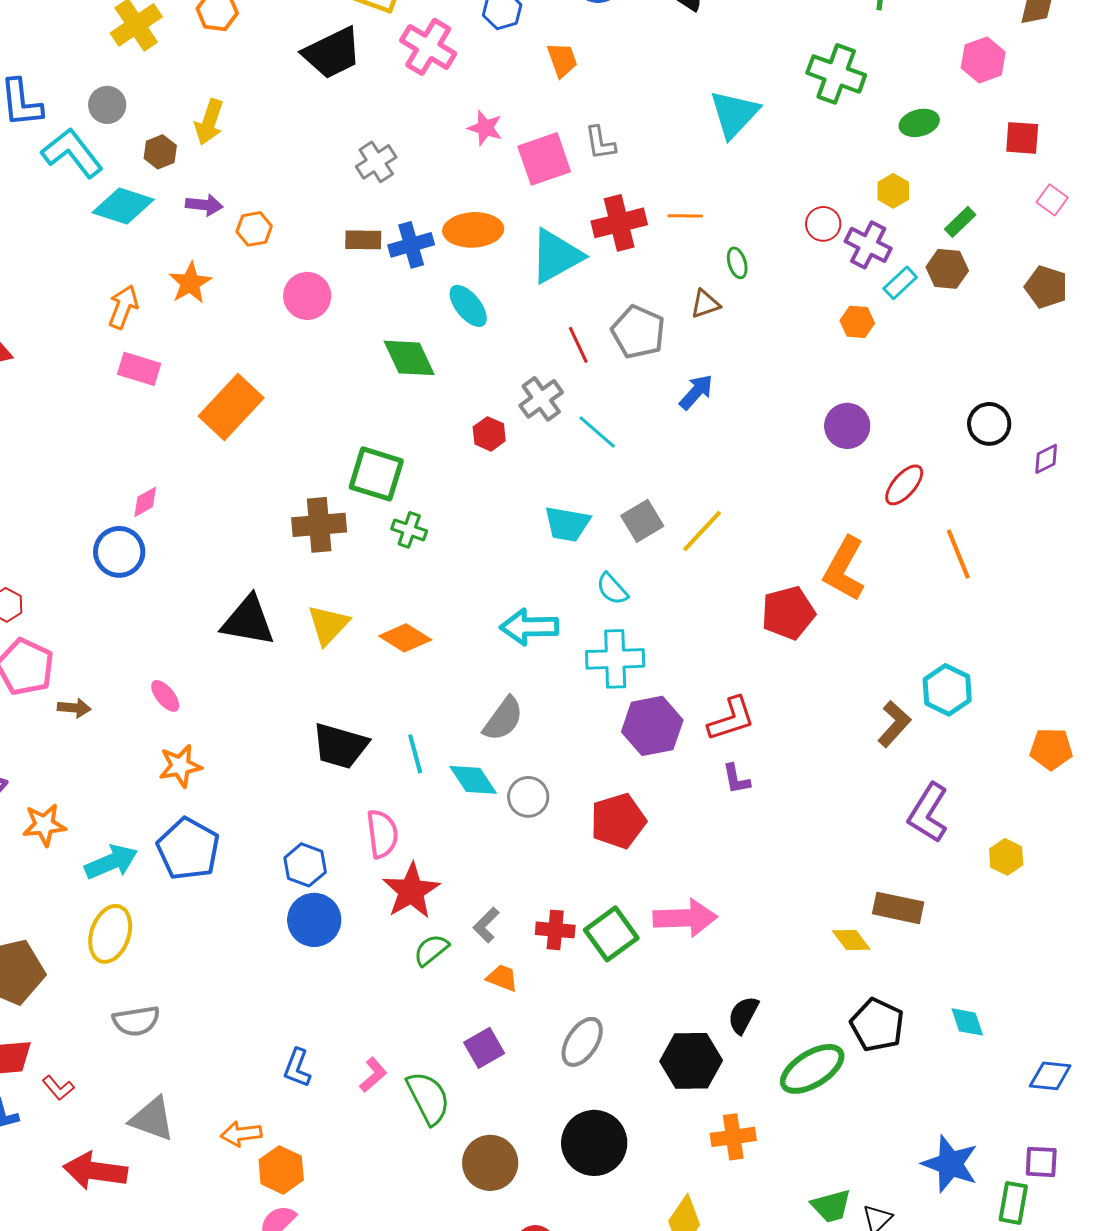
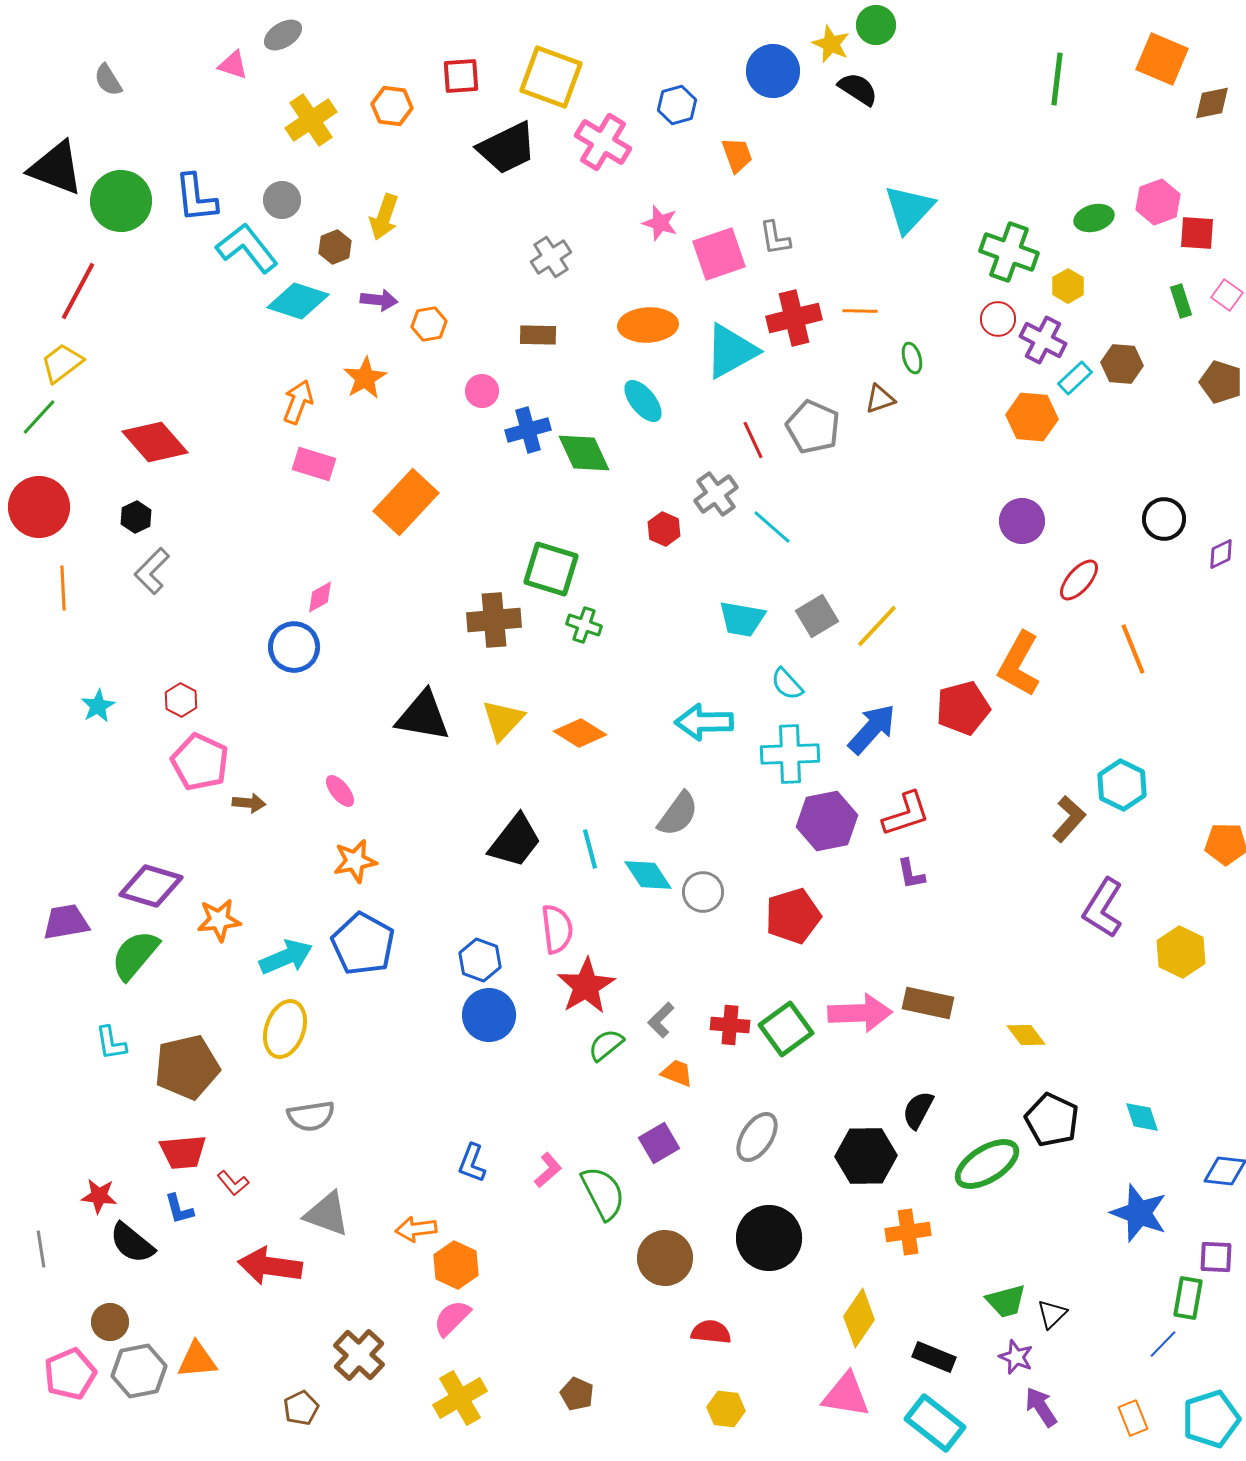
pink hexagon: (983, 60) -> (1158, 202), moved
green cross: (836, 74) -> (1009, 252), moved
green rectangle: (960, 222) -> (1181, 301), moved, turned -64
blue cross: (411, 245) -> (528, 430), moved
pink circle: (307, 296) -> (482, 391), size x0.7
orange hexagon: (857, 322) -> (1032, 417), size x1.5
blue arrow: (696, 392) -> (872, 729), moved, size x1.4
black trapezoid: (340, 746) -> (515, 841), turned -68
yellow hexagon: (1006, 857) -> (1181, 952), size x1.4
brown rectangle: (898, 908) -> (928, 1003), moved
blue star: (950, 1164) -> (1139, 1213), moved

